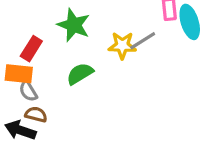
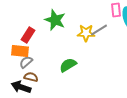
green semicircle: (80, 74) -> (68, 65), moved
gray semicircle: (28, 91) -> (26, 62), turned 80

